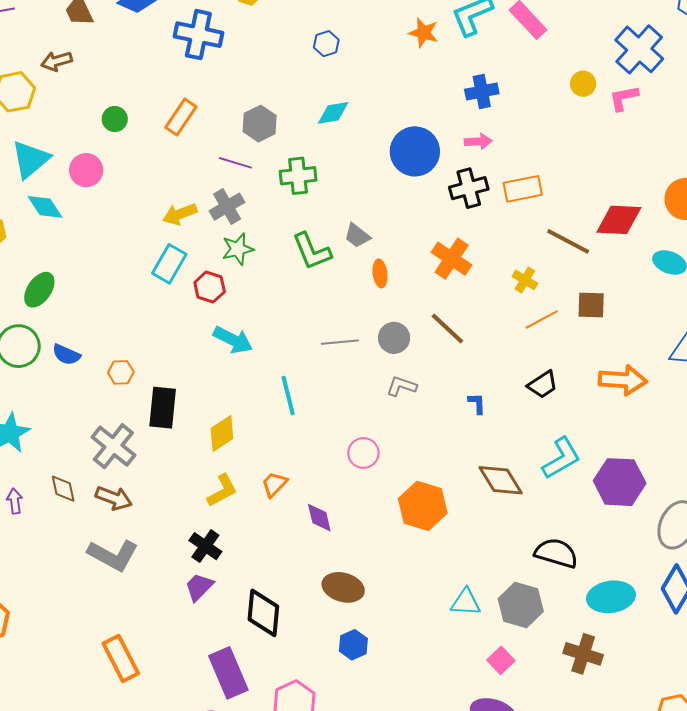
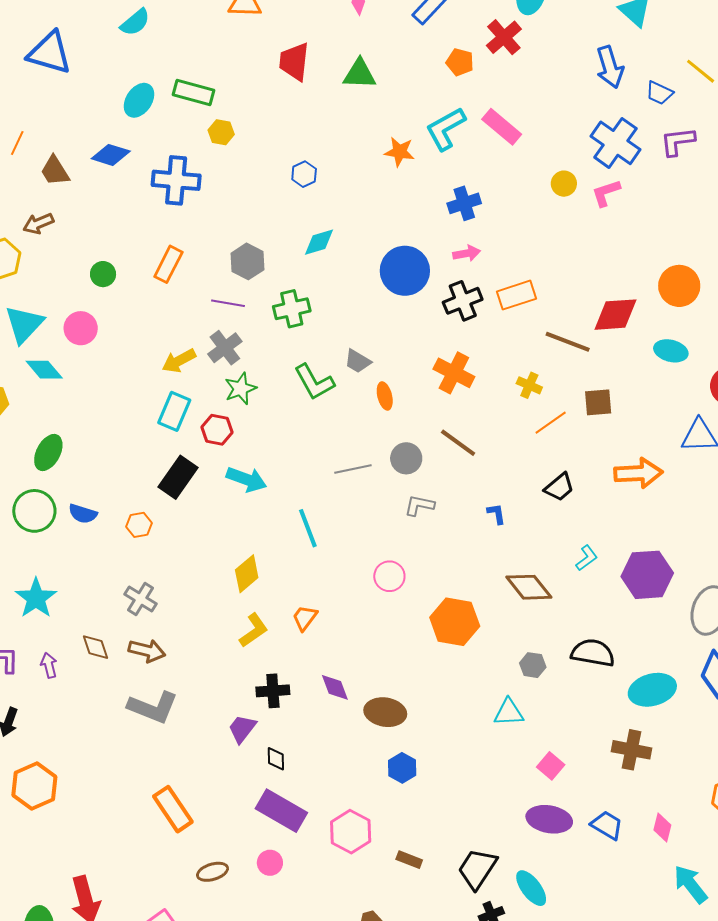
black rectangle: (163, 408) -> (178, 477), moved, turned 36
gray cross: (113, 446) -> (140, 599), size x0.7
cyan L-shape: (561, 458) -> (587, 558), size x0.6
purple diamond: (319, 518) -> (335, 687), moved
black cross: (205, 546) -> (273, 691), moved, turned -32
gray hexagon: (521, 605) -> (533, 665), moved, size x0.6
black diamond: (263, 613) -> (276, 759), moved, size x0.5
purple rectangle: (228, 673) -> (281, 811), turned -30

